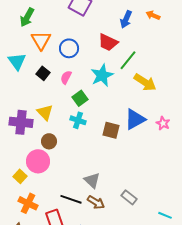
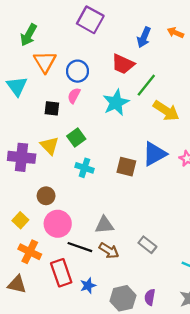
black square: (43, 73) -> (52, 108), moved, turned -32
pink semicircle: (66, 77) -> (74, 96), moved
green square: (80, 98) -> (76, 138), moved
cyan cross: (78, 120) -> (84, 168), moved
brown circle: (49, 141) -> (46, 196), moved
pink circle: (38, 161) -> (58, 224), moved
gray triangle: (92, 180) -> (104, 225), turned -48

